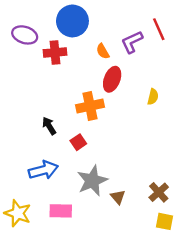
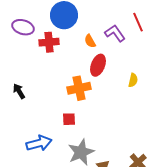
purple L-shape: (132, 42) -> (115, 33), turned 80
black arrow: (49, 126) -> (19, 91), moved
red square: (78, 142) -> (69, 119), turned 32

